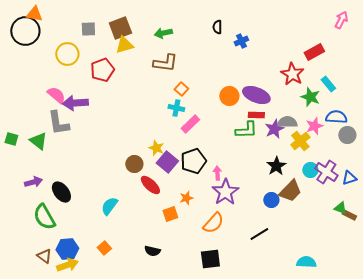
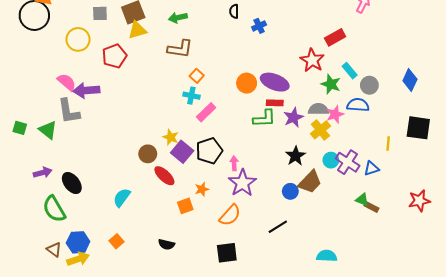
gray semicircle: (287, 122) -> (318, 109), moved
gray circle: (347, 135) -> (369, 85), moved

